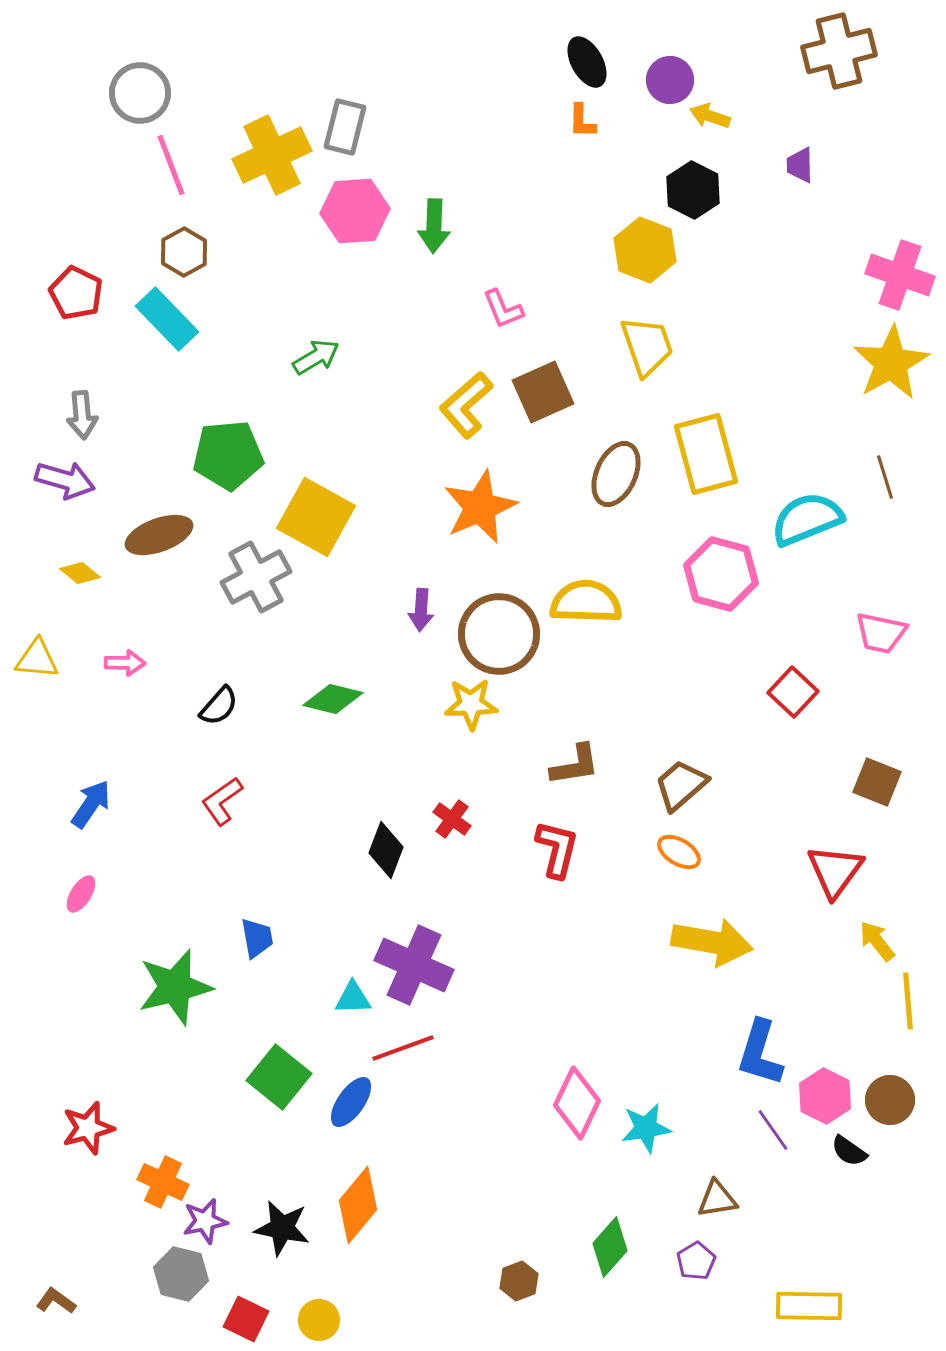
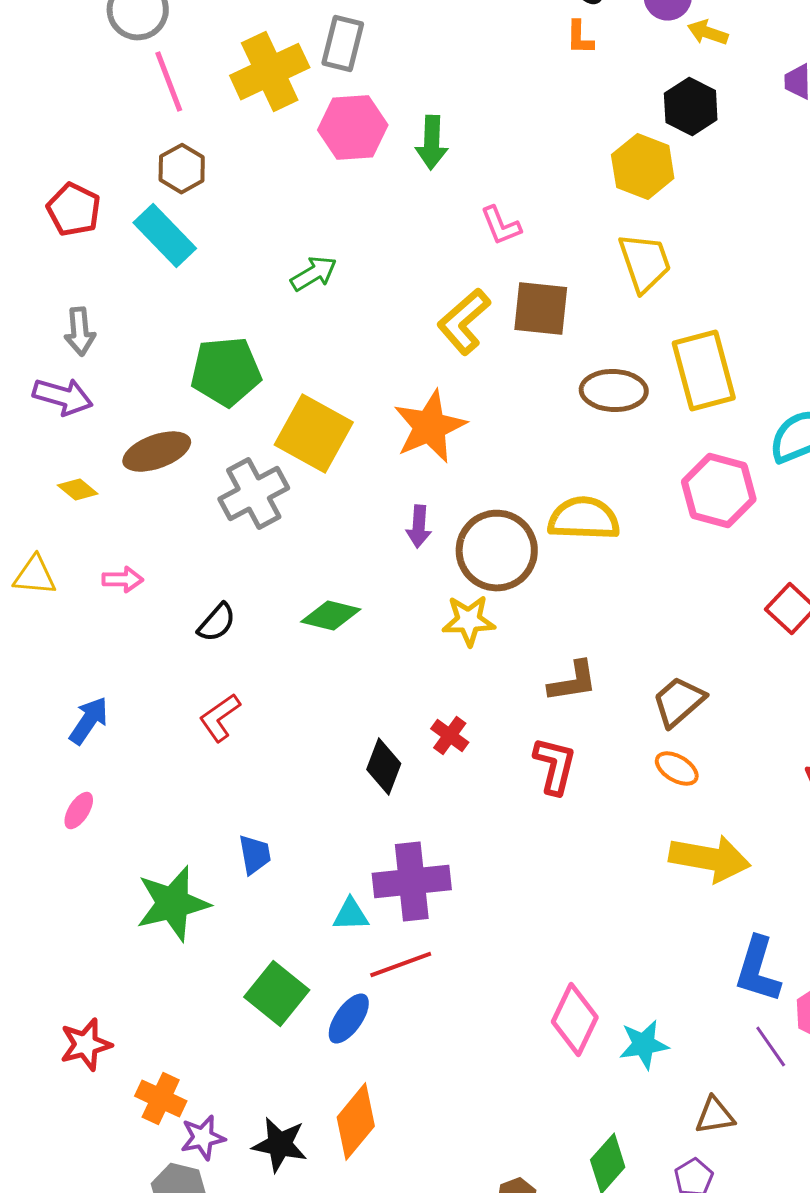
brown square: (543, 392) -> (541, 309), turned 30
brown ellipse: (616, 474) -> (614, 391), turned 68
orange star: (480, 507) -> (430, 427), moved
purple cross: (414, 965) -> (412, 882), turned -30

